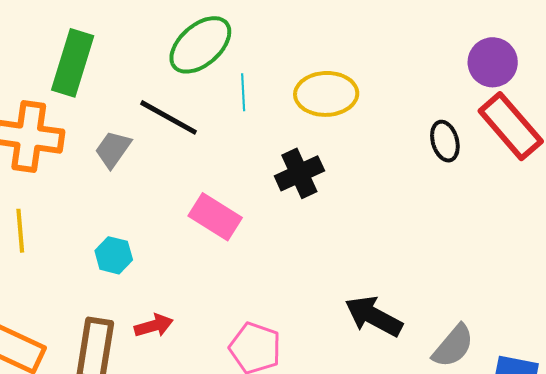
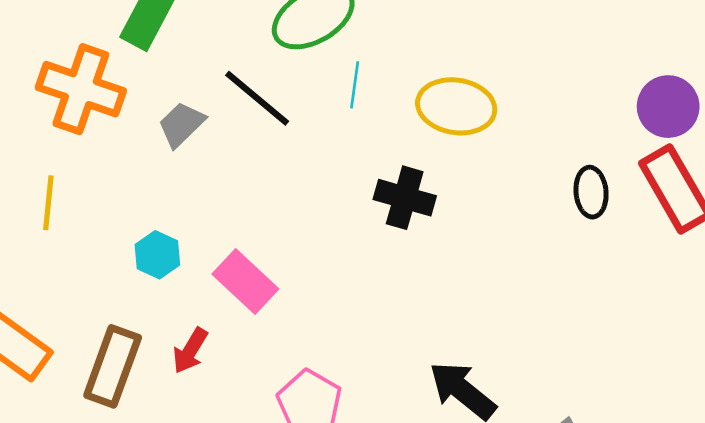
black cross: (299, 173) -> (405, 198), turned 30
pink rectangle: (215, 217) -> (245, 282), moved
red arrow: (154, 326) -> (190, 351), turned 126

